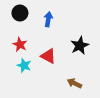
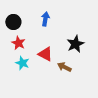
black circle: (20, 13) -> (13, 22), moved
brown arrow: (74, 83) -> (64, 67), moved

